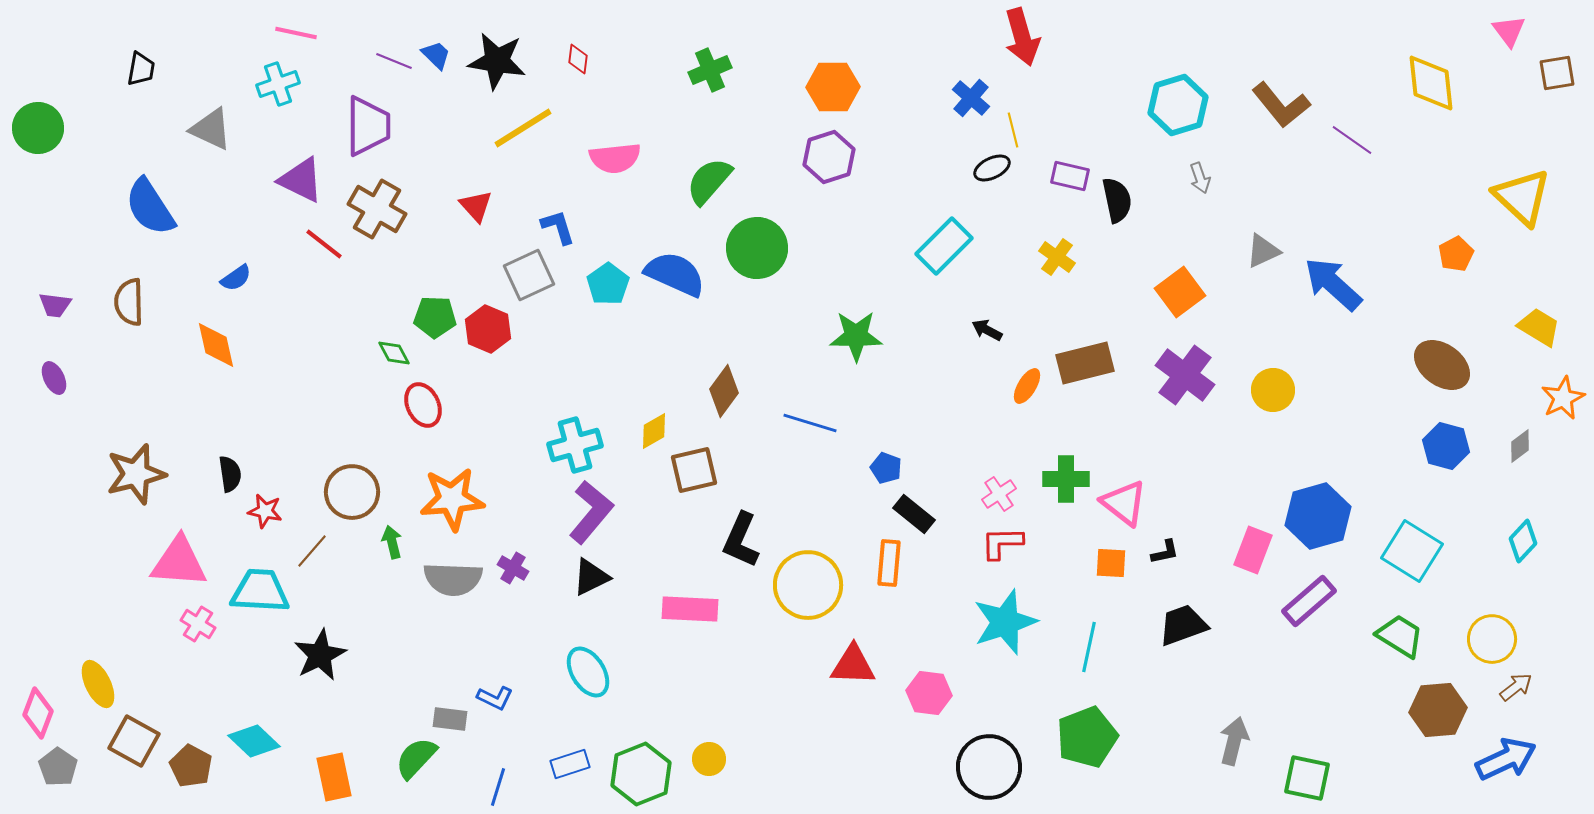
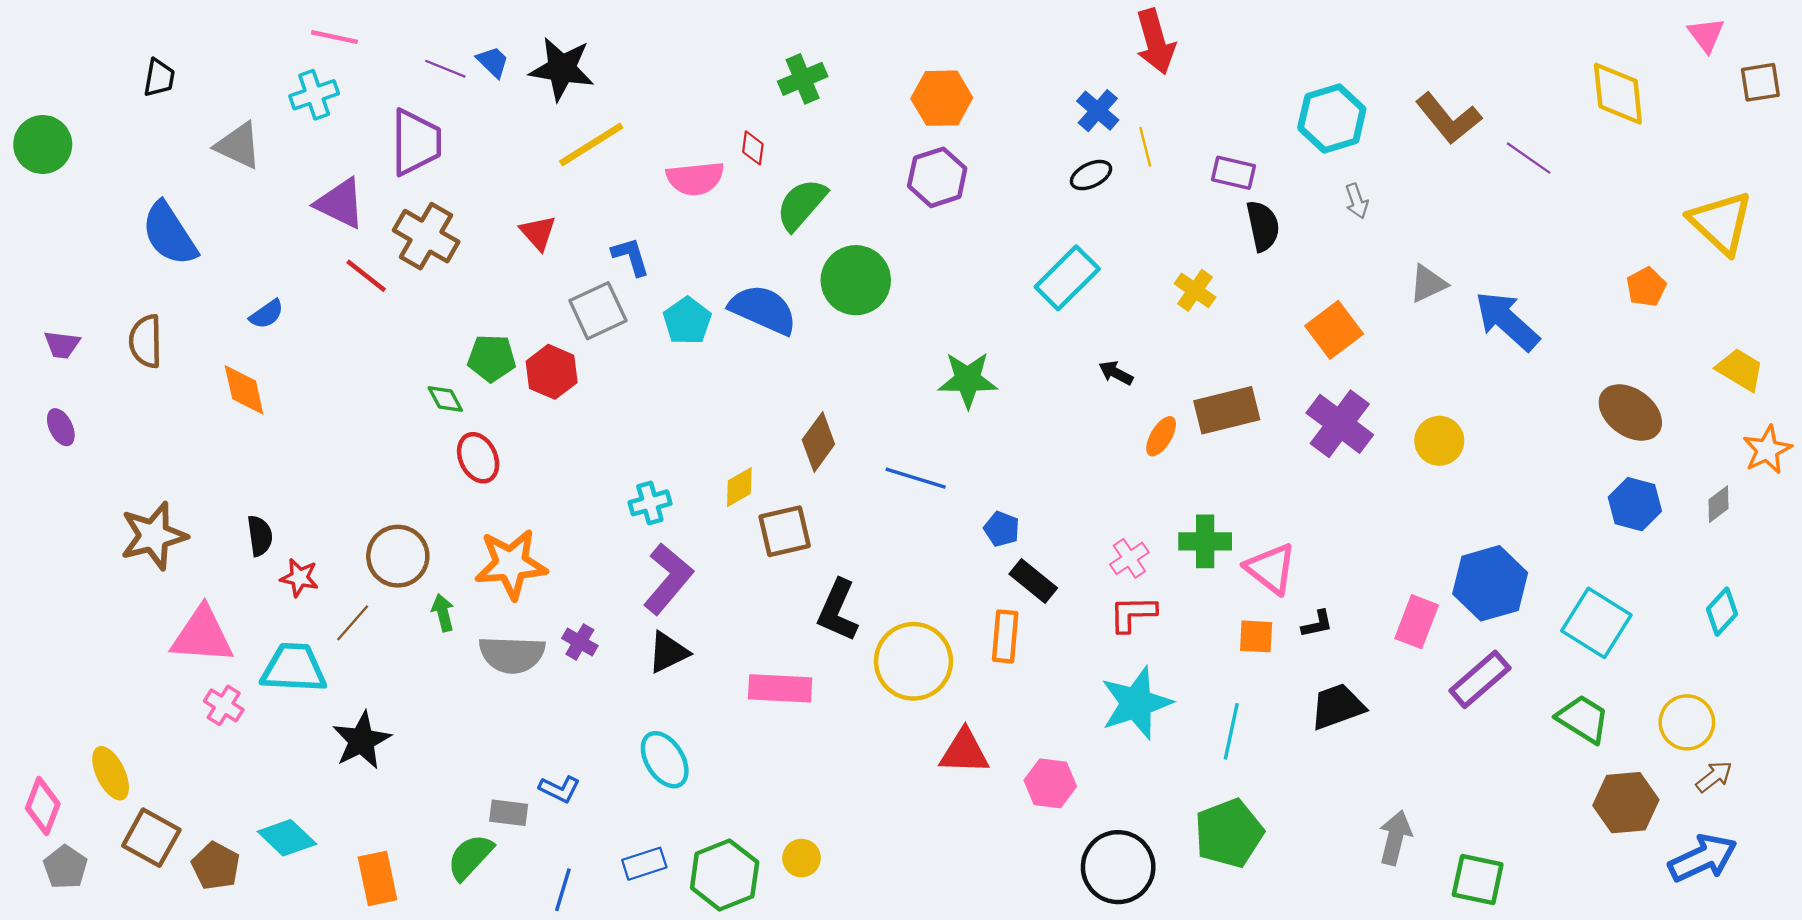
red diamond: (578, 59) -> (753, 148), moved
black ellipse: (992, 168) -> (1091, 175), moved
purple rectangle: (1070, 176) -> (1233, 173), moved
cyan cross: (575, 445) -> (650, 503), size x0.7

